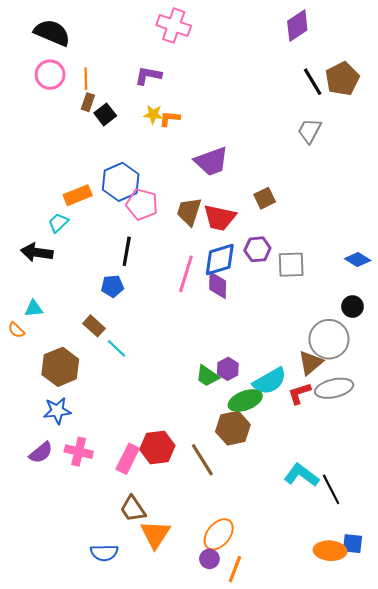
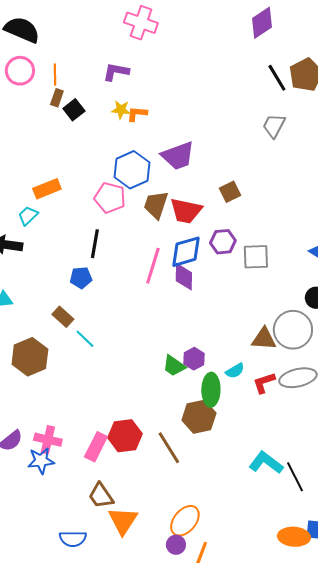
blue hexagon: (121, 182) -> (132, 170), moved
brown triangle: (311, 363) -> (264, 339), moved, turned 44
cyan semicircle: (270, 381) -> (235, 371), size x0.6
green ellipse: (245, 401) -> (211, 390), turned -68
blue star: (57, 411) -> (41, 461), moved

